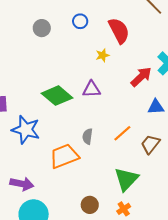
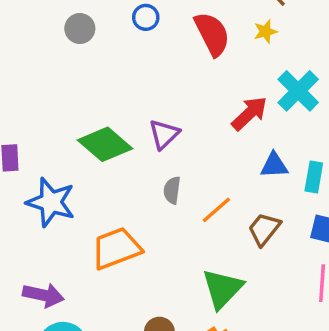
yellow star: (103, 55) -> (265, 32), moved
purple triangle: (91, 89) -> (164, 134), turned -42
gray semicircle: (87, 136) -> (172, 190), moved

